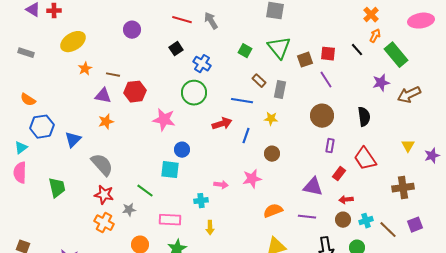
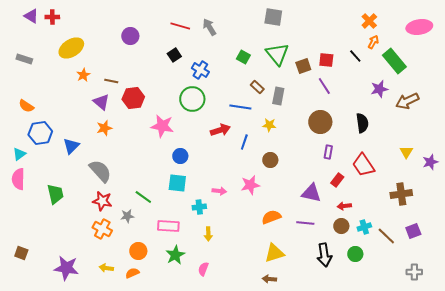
purple triangle: (103, 96) -> (101, 102), turned 30
cyan square: (170, 170) -> (177, 183), moved

